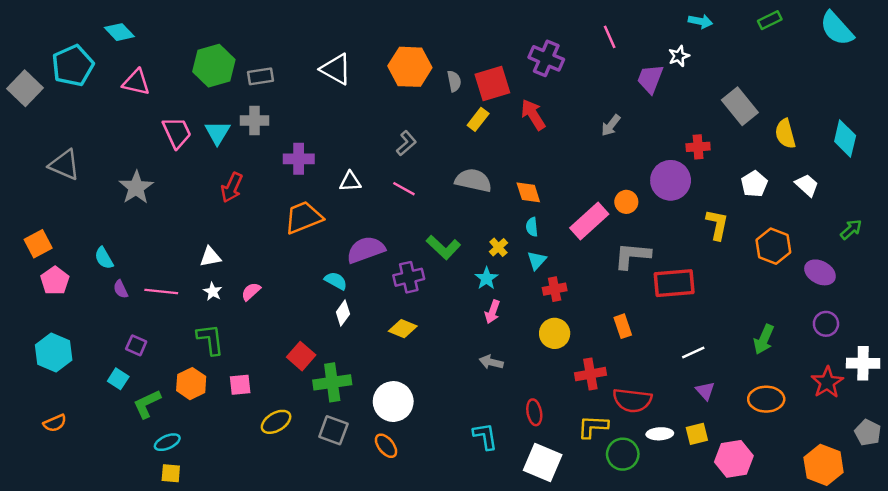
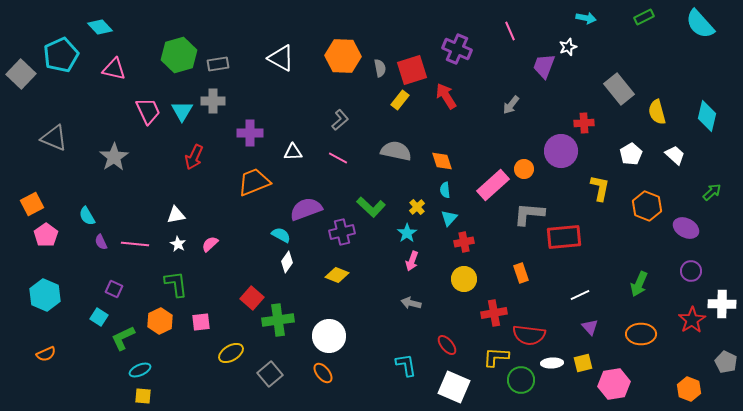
red ellipse: (534, 412) -> (447, 345), turned -30
gray square: (333, 430) -> (270, 374), moved, turned 30
orange hexagon: (824, 465) -> (689, 389), size x0.7

